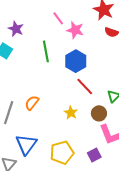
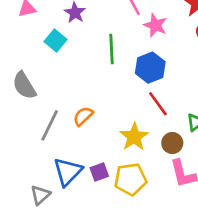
yellow star: (71, 113) -> (134, 137), size x1.5
yellow pentagon: (62, 153) -> (130, 179), moved
purple square: (94, 155) -> (99, 172), moved

